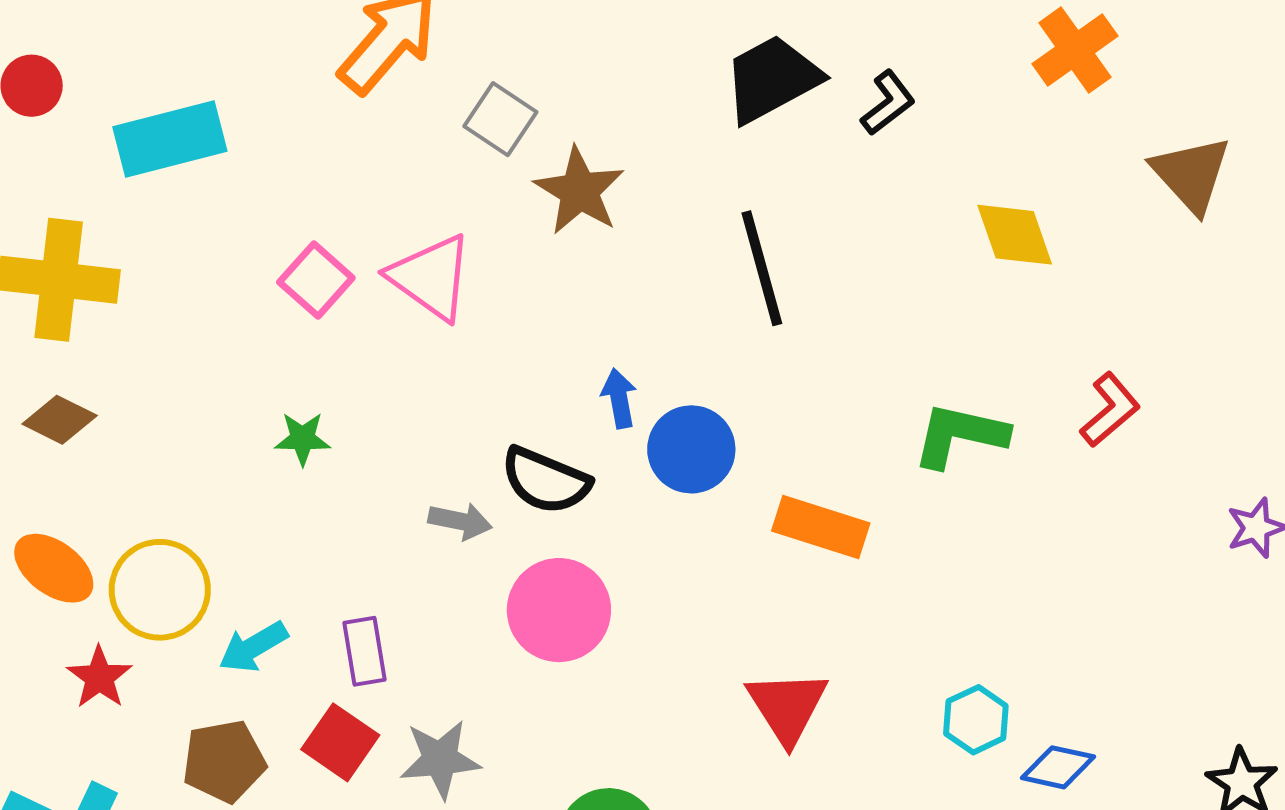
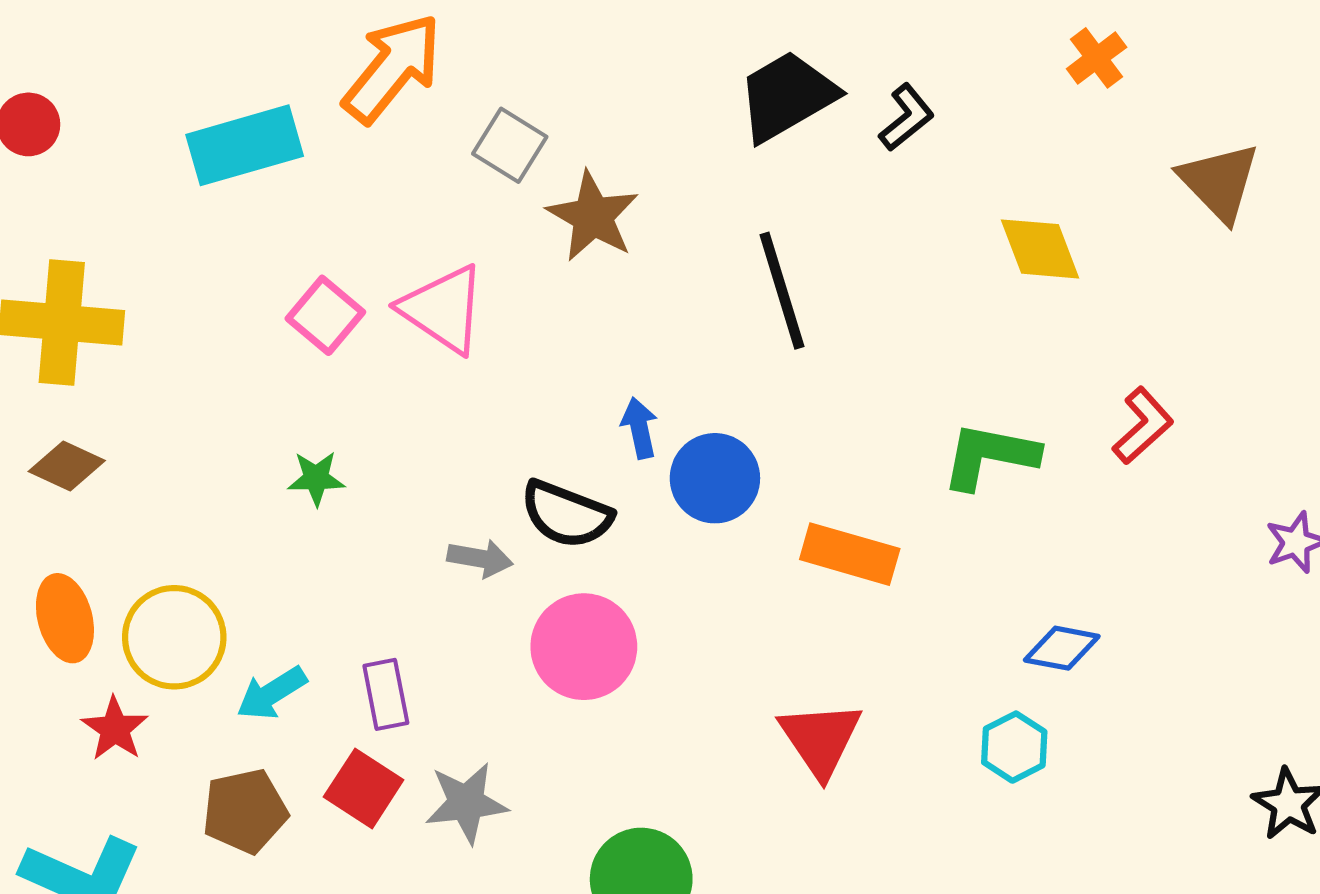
orange cross: (1075, 50) -> (1097, 58), size x0.7
cyan rectangle: (170, 139) -> (245, 145), moved
orange ellipse: (54, 568) -> (65, 618), turned 40
blue diamond: (1058, 767) -> (1062, 648), moved

